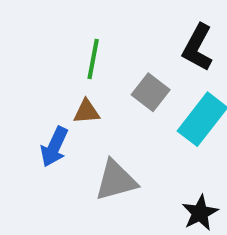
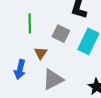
brown triangle: (86, 112) -> (41, 53), moved, turned -40

